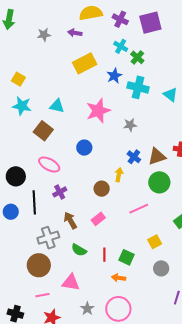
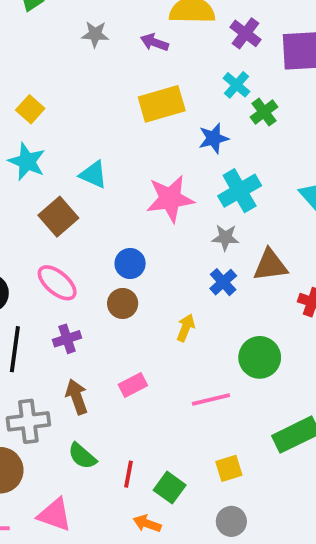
cyan cross: (138, 87) -> (240, 191), moved, turned 35
brown triangle: (157, 156) -> (270, 265), moved
blue cross: (134, 157) -> (223, 282), moved
brown circle: (102, 189) -> (123, 303), moved
pink rectangle: (98, 219) -> (133, 385), moved

